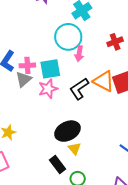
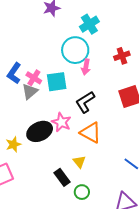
pink cross: (27, 65) -> (34, 78), turned 35
orange triangle: (104, 81) -> (91, 133), moved
pink star: (48, 89) -> (61, 122), moved, turned -30
black ellipse: (67, 131) -> (40, 131), moved

